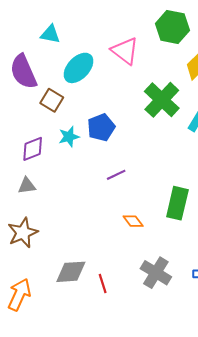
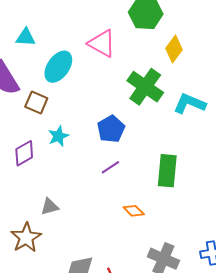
blue pentagon: (101, 127) -> (111, 129), moved
gray triangle: (27, 186) -> (50, 207), moved
green rectangle: (177, 203) -> (167, 171), moved

